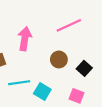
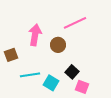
brown circle: (59, 59) -> (58, 45), moved
black square: (84, 68) -> (72, 72), moved

